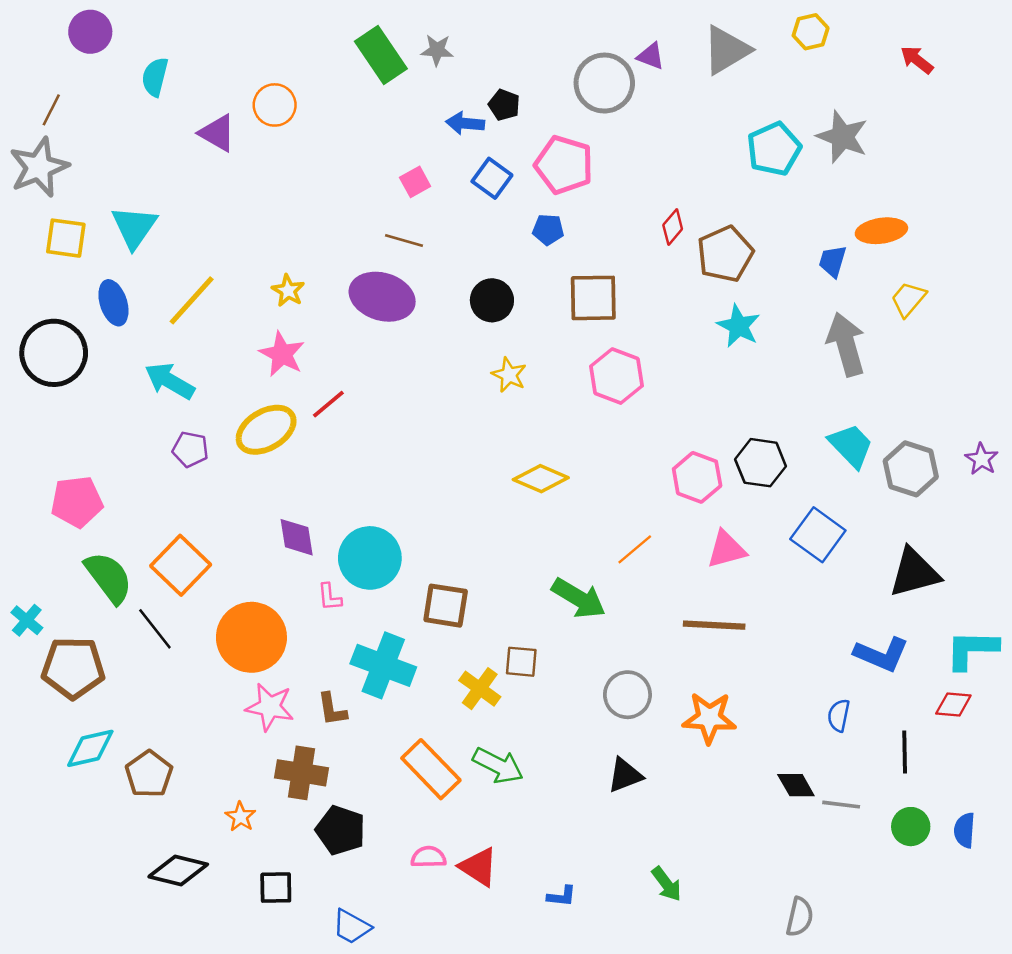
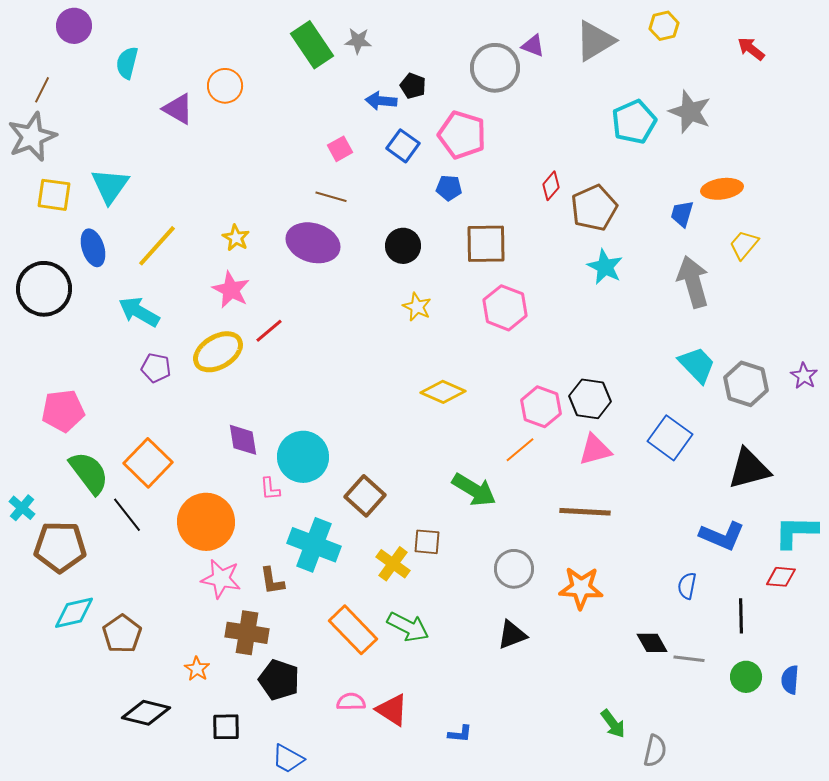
black hexagon: (761, 463) -> (590, 399), moved
pink hexagon: (697, 477) -> (541, 407), moved
brown square: (446, 606) -> (365, 496), turned 33
green arrow: (667, 884) -> (613, 724), moved

